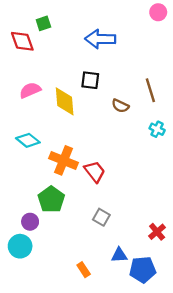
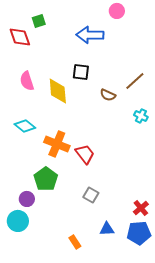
pink circle: (158, 12) -> (117, 11), moved
pink semicircle: (30, 90) -> (27, 81), turned -84
brown line: (150, 90) -> (135, 81), turned 65
blue pentagon: (143, 270) -> (139, 233), moved

